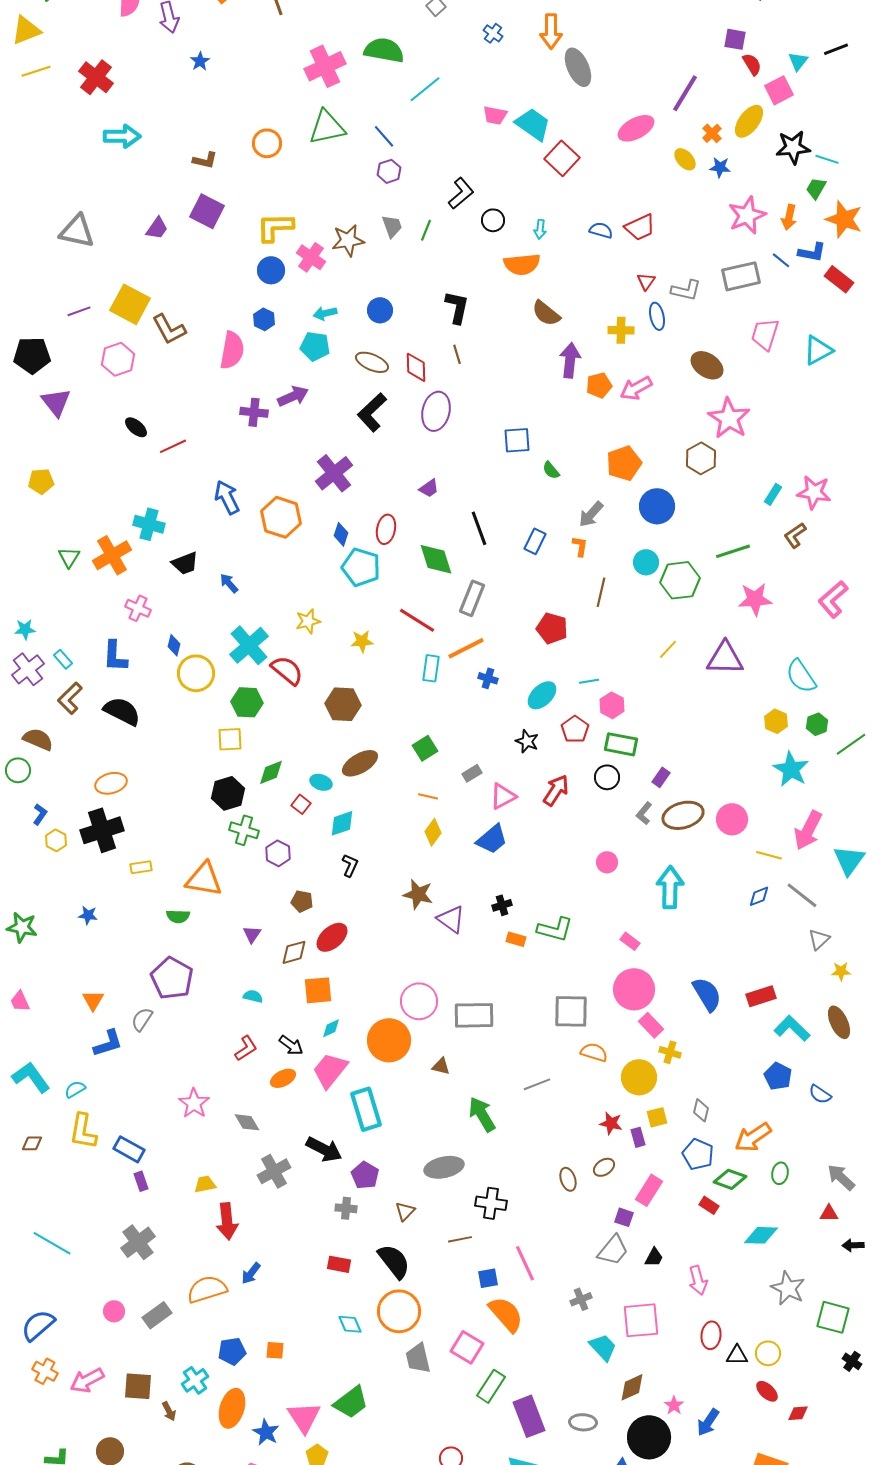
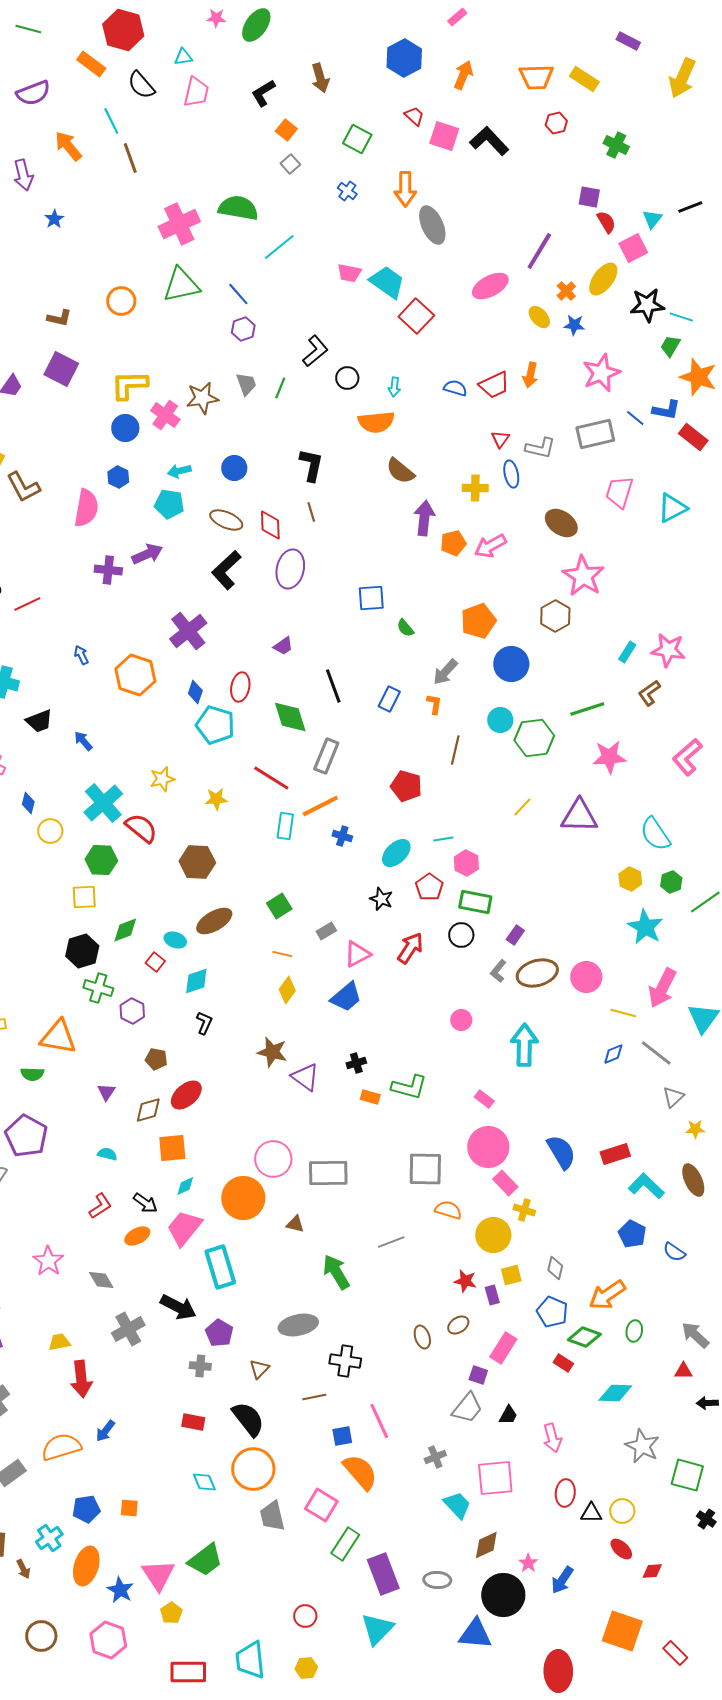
orange arrow: (789, 217) -> (530, 375), moved
blue arrow: (227, 497) -> (81, 655), size x0.6
yellow circle: (196, 673) -> (50, 831), size x0.7

